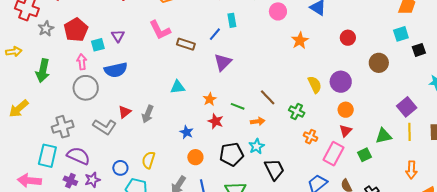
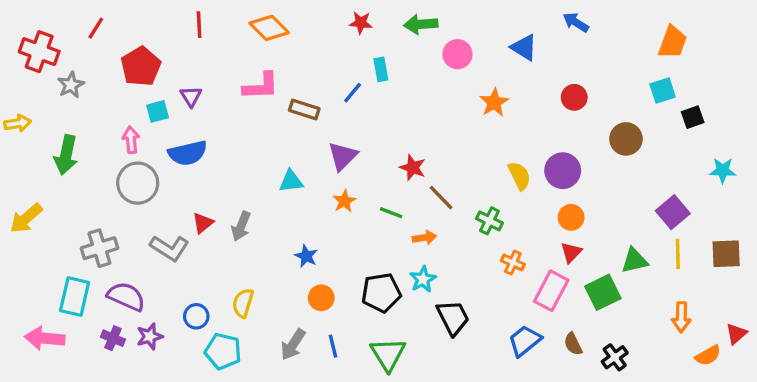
red pentagon: (76, 30) -> (141, 66), moved
pink L-shape: (160, 30) -> (261, 86), turned -65
purple triangle: (223, 62) -> (343, 156), moved
red star: (216, 121) -> (413, 168), moved
green square: (364, 155) -> (603, 292), size x1.5

